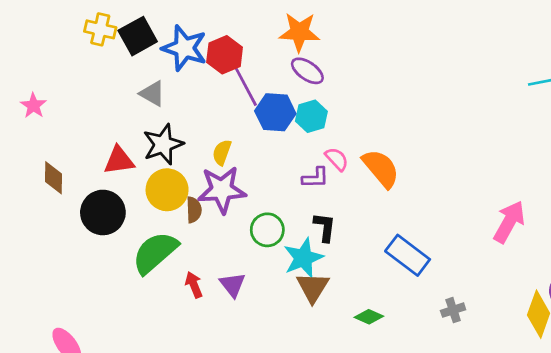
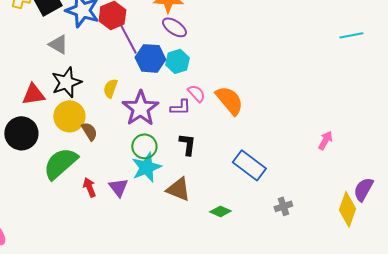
purple star: (222, 190) -> (140, 108), moved, turned -30
brown semicircle: (194, 210) -> (89, 131), turned -30
pink arrow: (509, 222) -> (325, 140), size x0.6
cyan star: (303, 258) -> (146, 167), moved
brown triangle: (313, 287) -> (178, 189), turned -40

